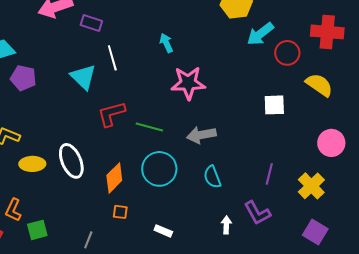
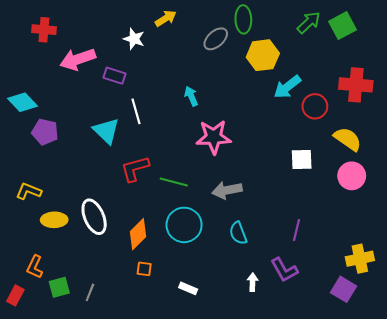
pink circle: (331, 143) -> (352, 176), moved
yellow cross: (311, 186) -> (360, 259), moved, turned 32
gray line: (88, 240) -> (90, 292), moved

